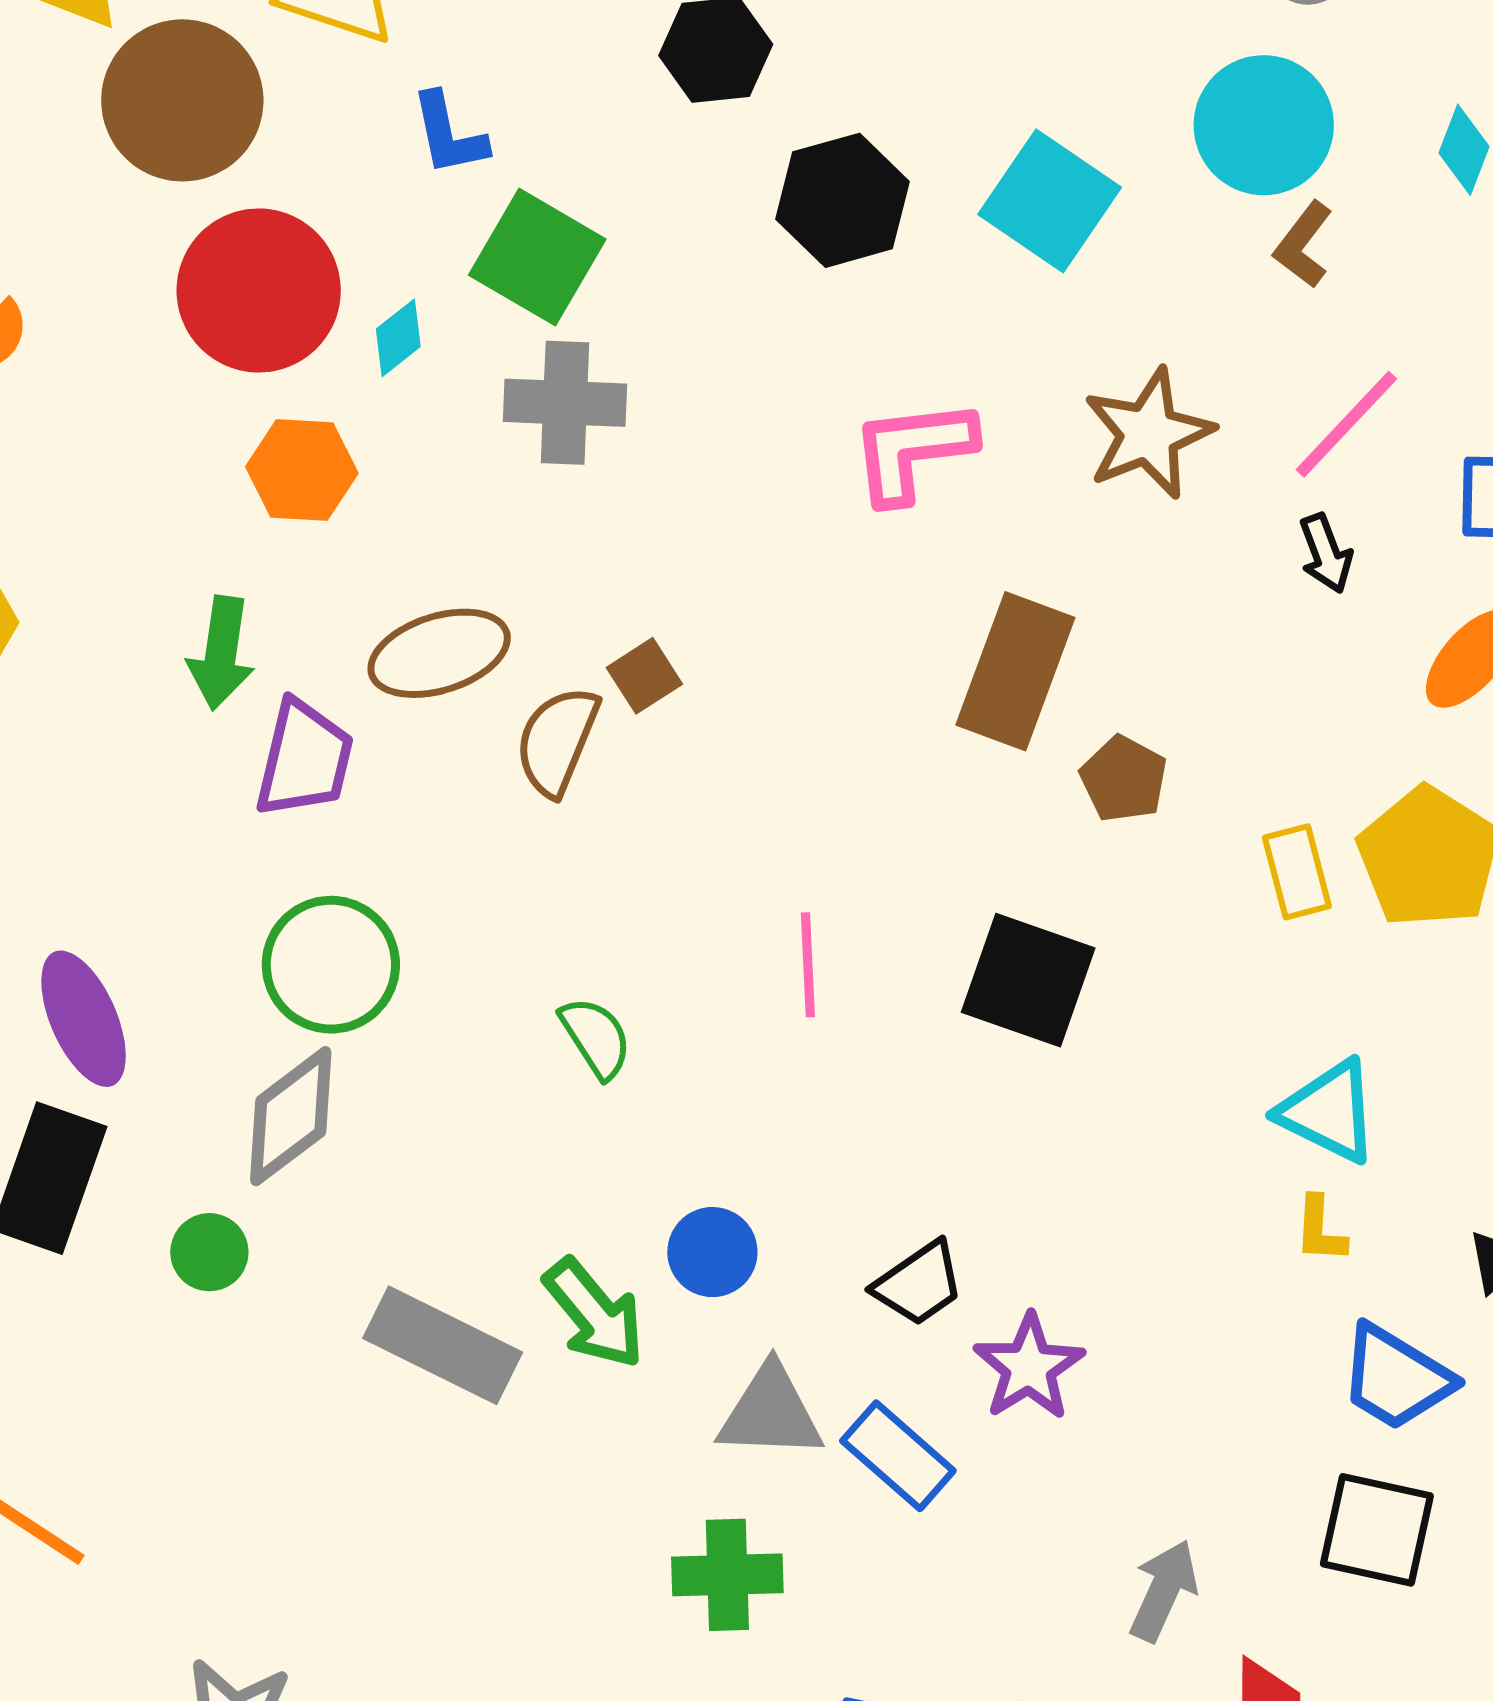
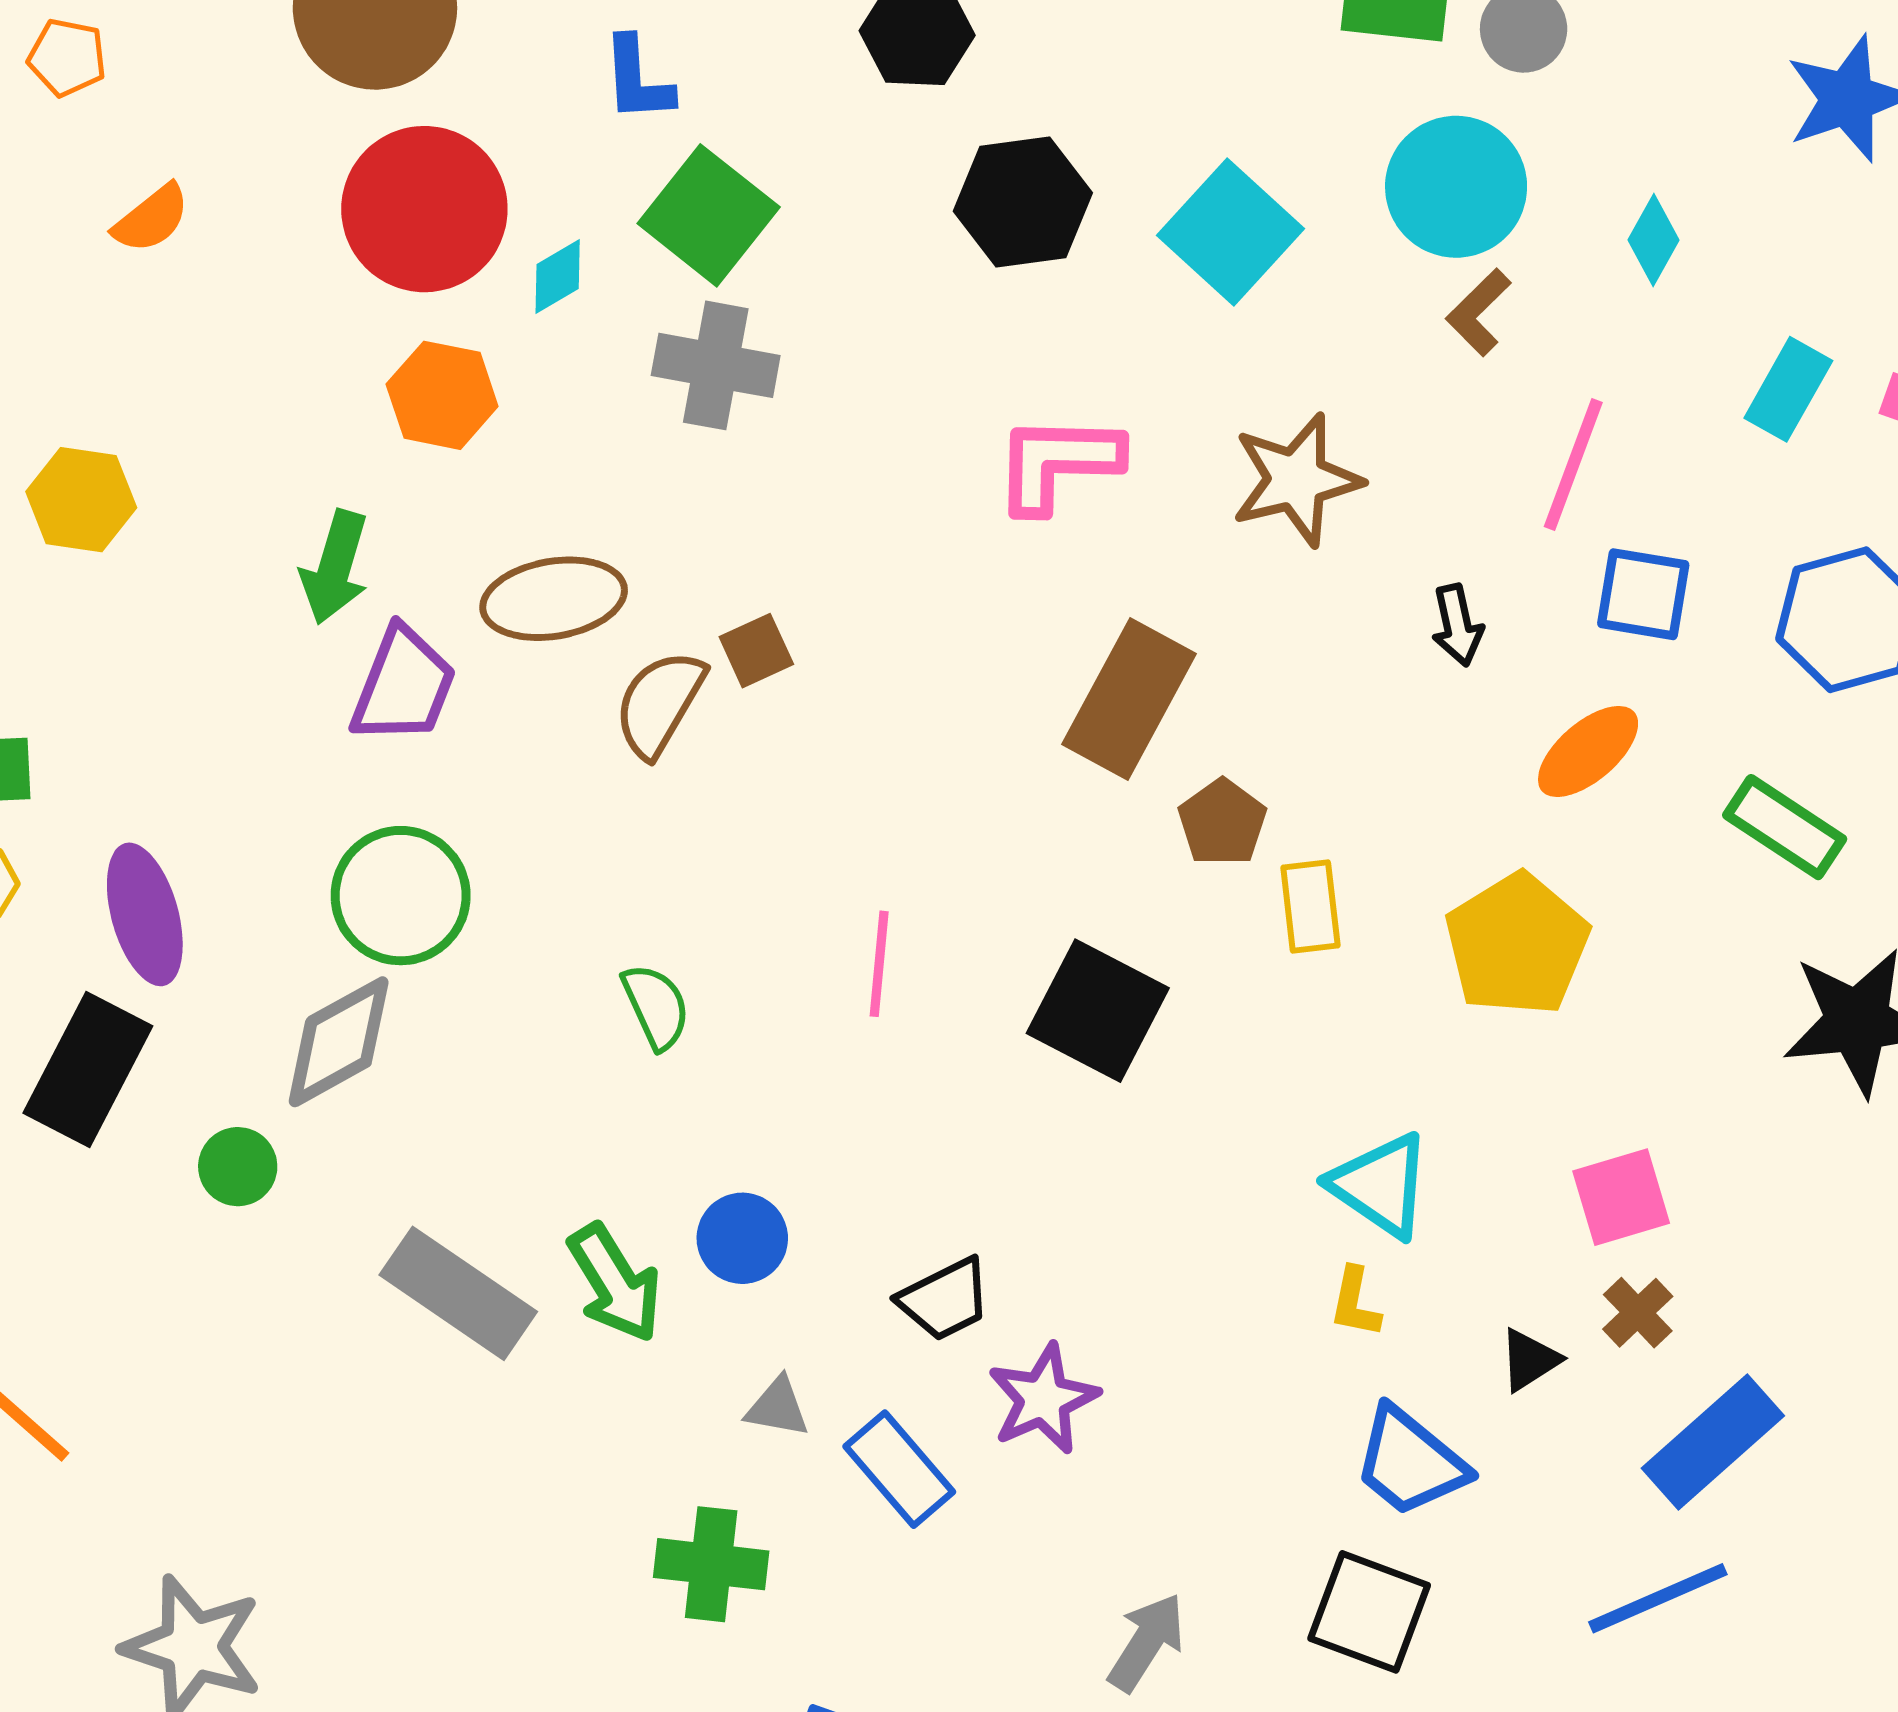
pink line: (1346, 424) -> (1573, 465), moved, turned -31
yellow rectangle: (1297, 872) -> (1310, 906), moved
gray triangle: (770, 1412) -> (778, 1407), size x0.6

